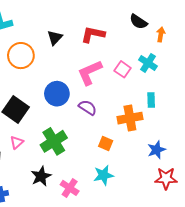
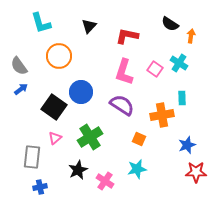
black triangle: (55, 38) -> (89, 26), moved
pink L-shape: (90, 72) -> (124, 72), turned -48
blue circle: (57, 94) -> (81, 92), moved
purple semicircle: (88, 107) -> (122, 105), size x1.4

